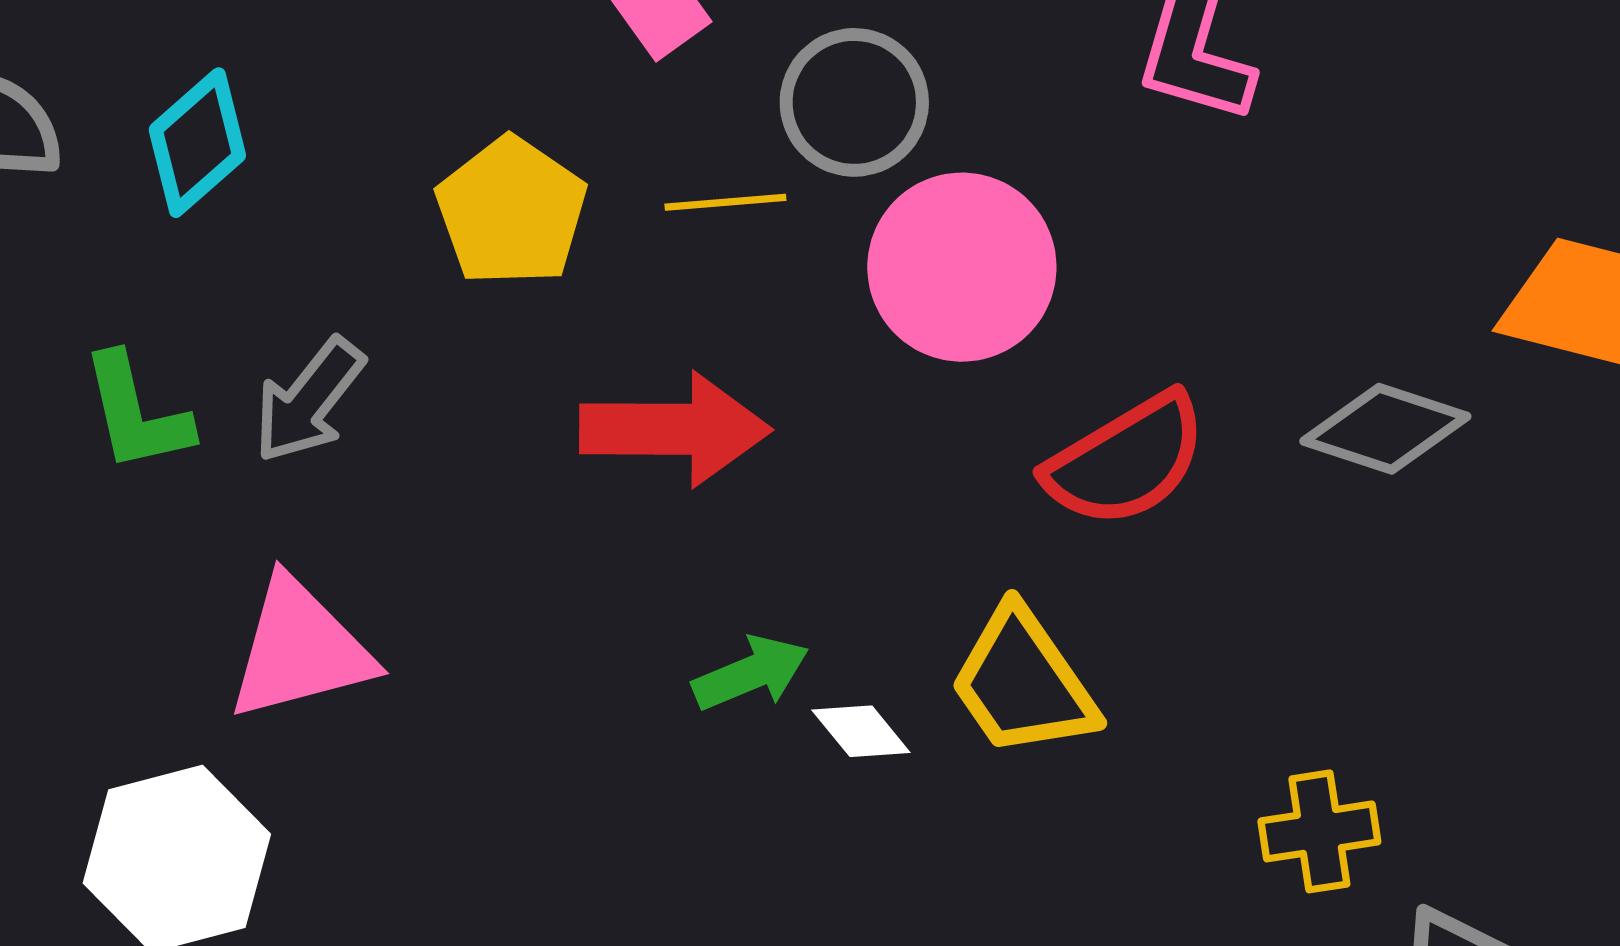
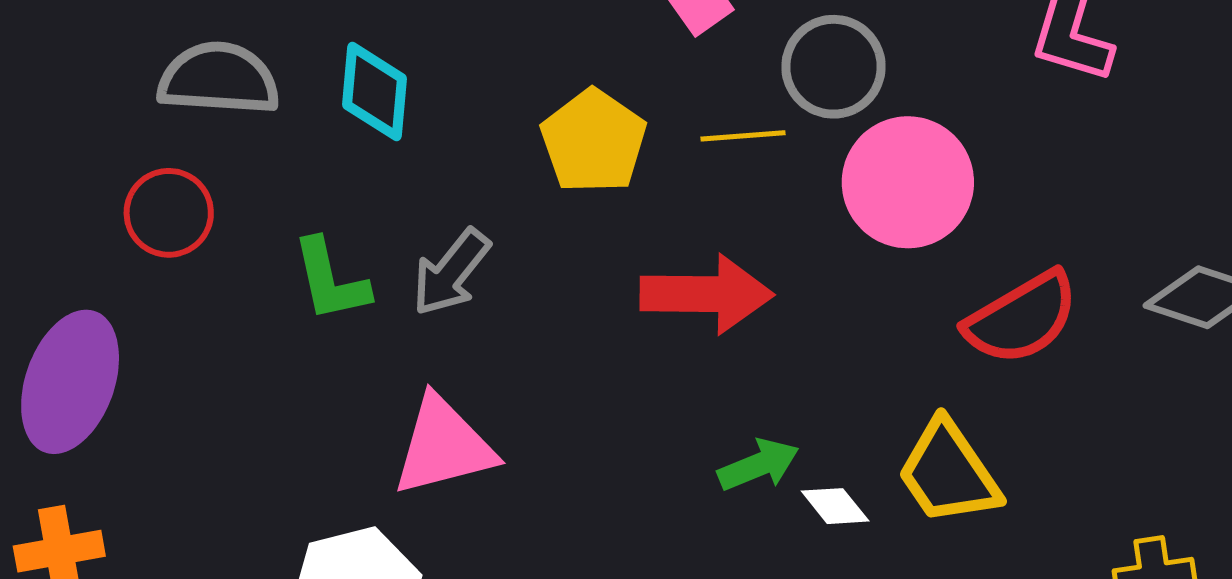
cyan diamond: (197, 143) -> (374, 92), turned -44

